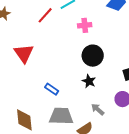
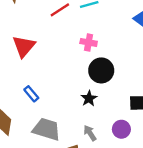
pink cross: (85, 25) -> (89, 42), moved
blue rectangle: (52, 89) -> (31, 94), moved

